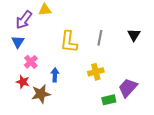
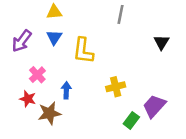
purple arrow: (24, 20) -> (22, 41), moved
gray line: (100, 38) -> (120, 14), moved
blue triangle: (18, 42) -> (54, 37), moved
green rectangle: (109, 100) -> (131, 120), turned -40

